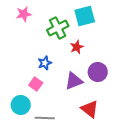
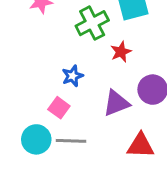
red triangle: (90, 109) -> (141, 145), turned -36
gray line: (45, 118) -> (71, 141), moved

